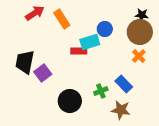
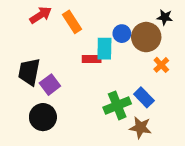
brown circle: (140, 32) -> (146, 37), moved
cyan rectangle: (90, 42) -> (104, 49), turned -72
green cross: (101, 91) -> (117, 105), size x1.6
black circle: (70, 101) -> (43, 117), moved

